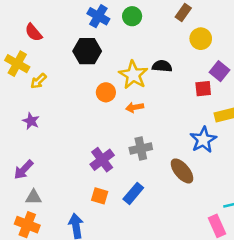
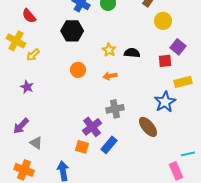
black semicircle: (162, 66) -> (132, 53), moved
yellow star: (133, 75) -> (109, 50), size x0.6
orange circle: (106, 92) -> (78, 70), moved
purple cross: (102, 160) -> (92, 127), moved
gray triangle: (34, 197) -> (36, 143), moved, turned 32

